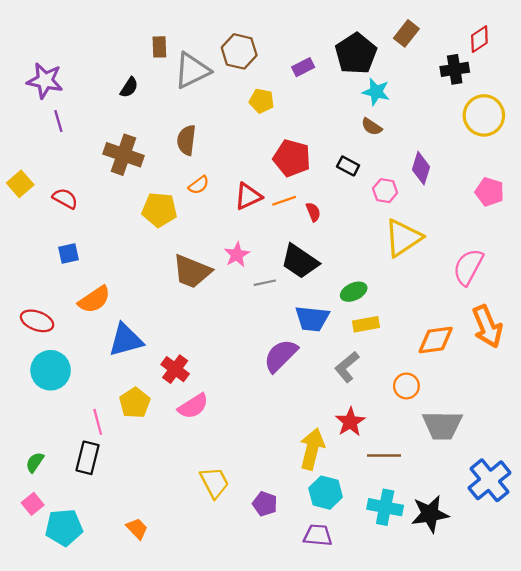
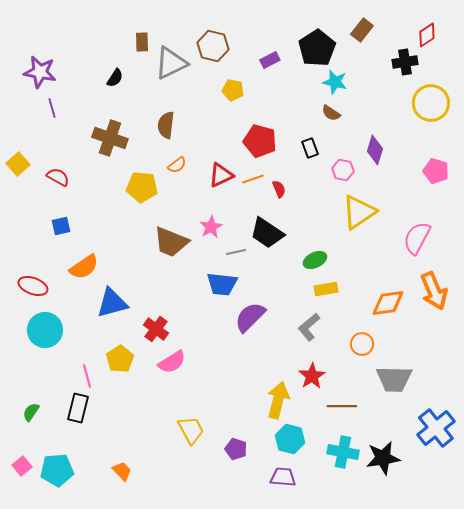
black rectangle: (348, 166) -> (310, 148), turned 42
blue trapezoid: (312, 319) -> (222, 284), moved
pink square: (33, 504) -> (22, 466), moved

